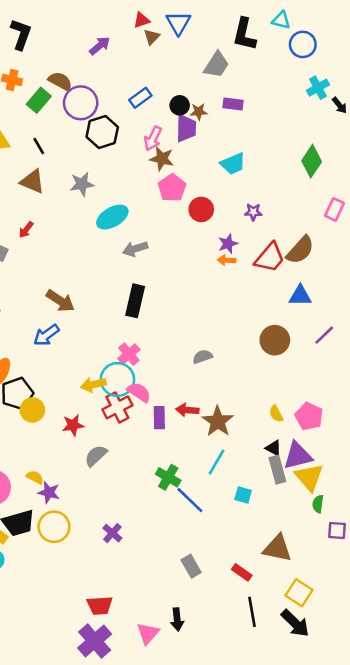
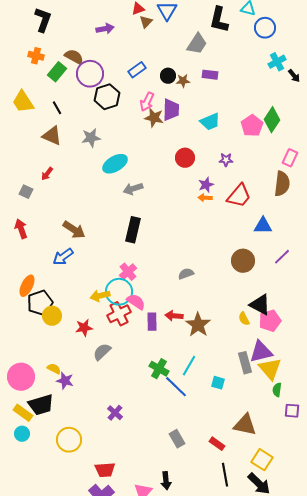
purple arrow: (100, 46) -> (105, 29), turned 30
purple trapezoid: (186, 128) -> (171, 110), moved
pink pentagon: (172, 188) -> (252, 126), moved
brown semicircle: (300, 250) -> (282, 184), moved, turned -35
pink pentagon: (309, 416) -> (270, 321), turned 30
black triangle: (274, 448) -> (260, 305), moved, size x1.6
cyan line: (216, 462) -> (189, 366), moved
yellow circle: (54, 527) -> (69, 440), moved

